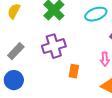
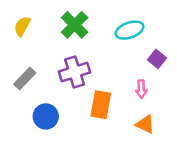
orange rectangle: (74, 71) -> (101, 105), size x1.5
blue circle: (14, 80) -> (46, 116), moved

